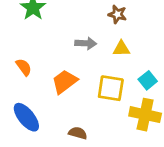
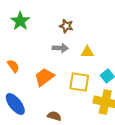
brown star: (117, 14) -> (66, 26), moved

